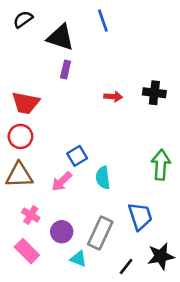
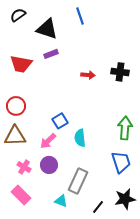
purple rectangle: (66, 70) -> (51, 54), turned 56
red trapezoid: (26, 103) -> (21, 64), moved
blue trapezoid: (140, 216) -> (121, 162), moved
purple circle: (62, 232) -> (49, 165), moved

